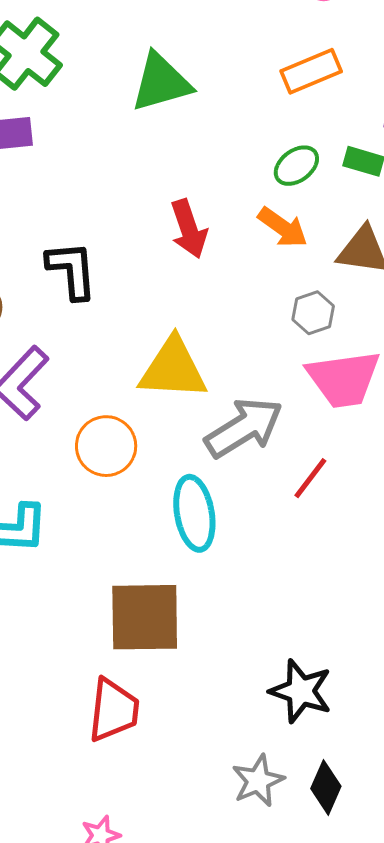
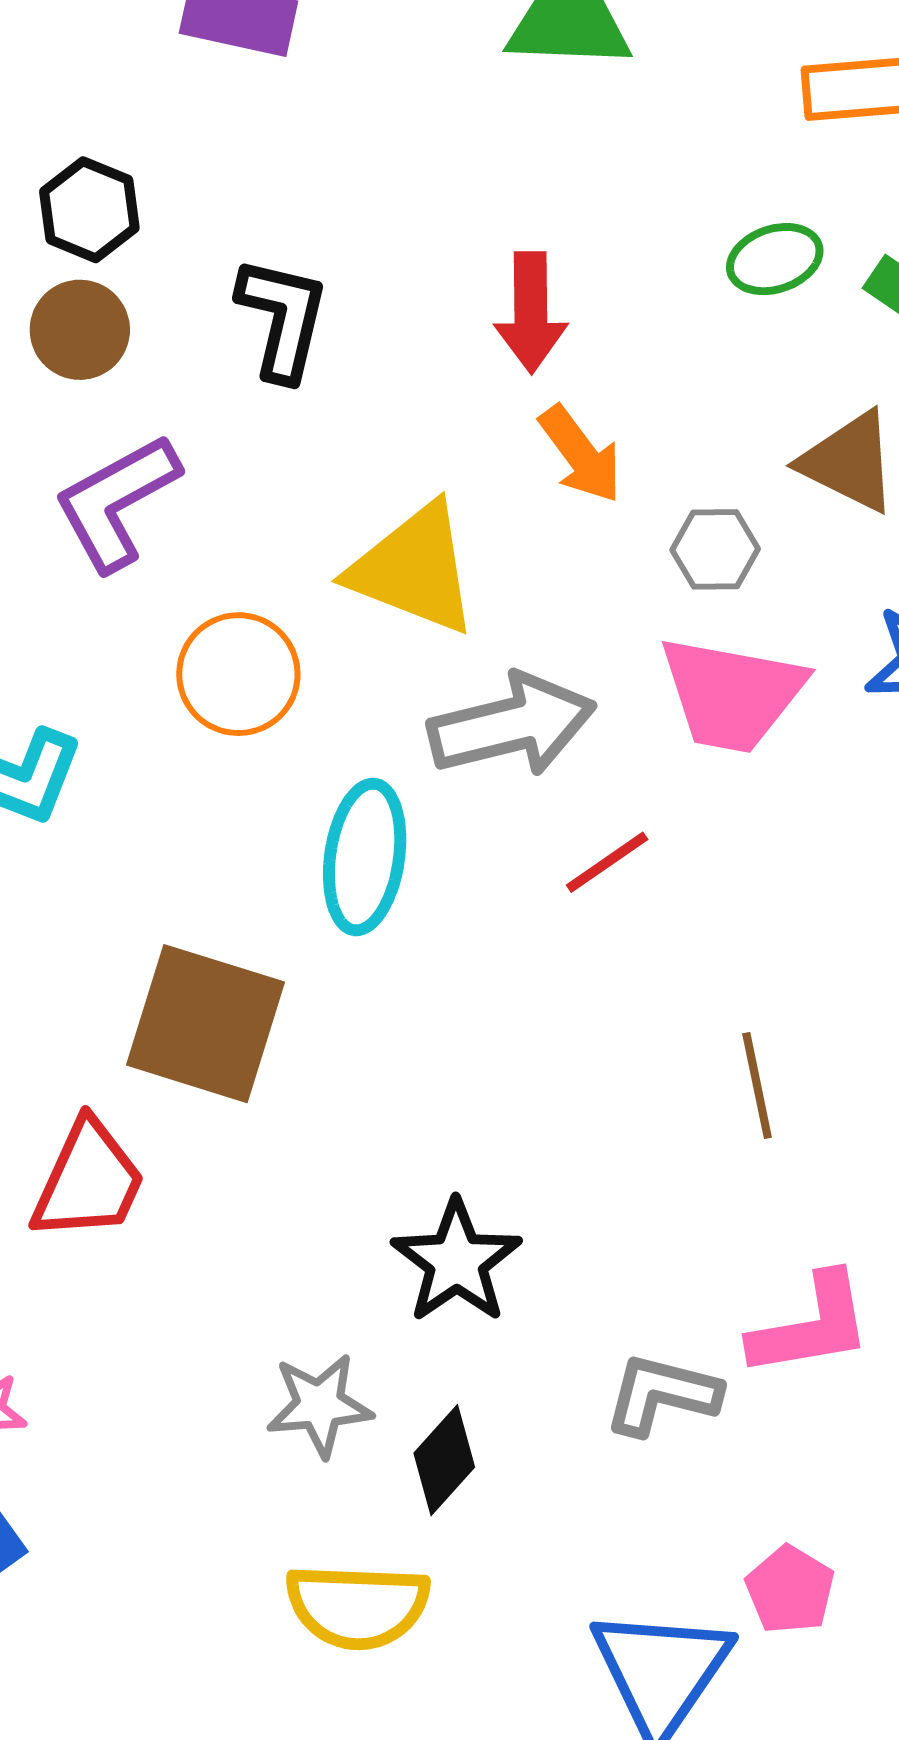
orange arrow: (283, 227) -> (581, 454), moved

